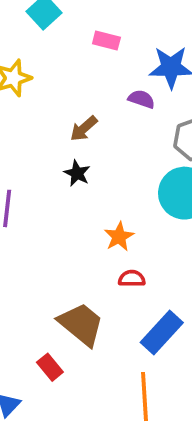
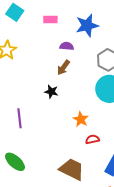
purple semicircle: (141, 99) -> (67, 46), moved
brown arrow: (84, 129) -> (63, 68), moved

